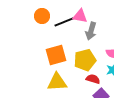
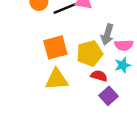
gray arrow: (91, 31) -> (107, 34), moved

